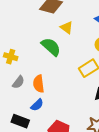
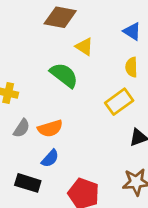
orange semicircle: (39, 84) -> (50, 128), turned -96

